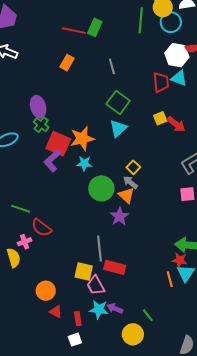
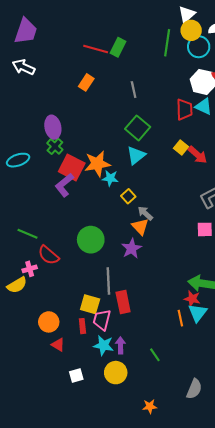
yellow square: (160, 118) -> (181, 147), turned -32
cyan star: (84, 163) -> (110, 178), moved
yellow square: (133, 167) -> (128, 196), moved
green circle: (101, 188) -> (91, 240), moved
yellow semicircle: (14, 258) -> (17, 285), turned 72
red rectangle: (115, 267) -> (123, 302), turned 60
pink trapezoid: (96, 285) -> (102, 320), turned 40
purple arrow: (115, 308) -> (120, 345), turned 63
red rectangle: (78, 319) -> (82, 326), moved
yellow circle: (133, 334) -> (116, 373), moved

